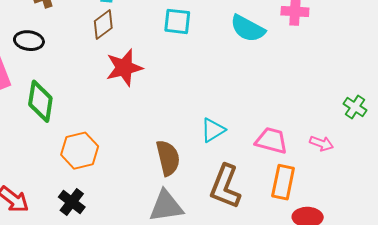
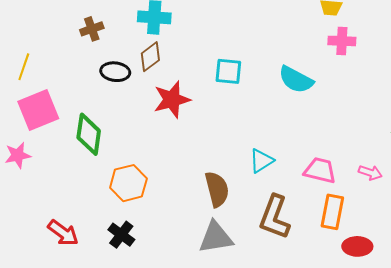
cyan square: (177, 21) -> (228, 71), moved
cyan semicircle: (248, 28) -> (296, 80), moved
black ellipse: (29, 41) -> (115, 72), moved

